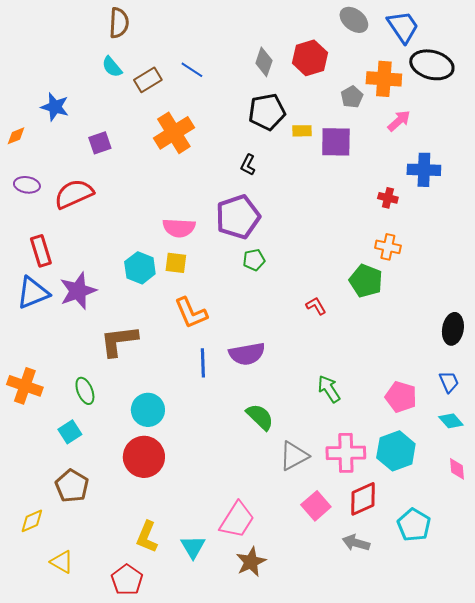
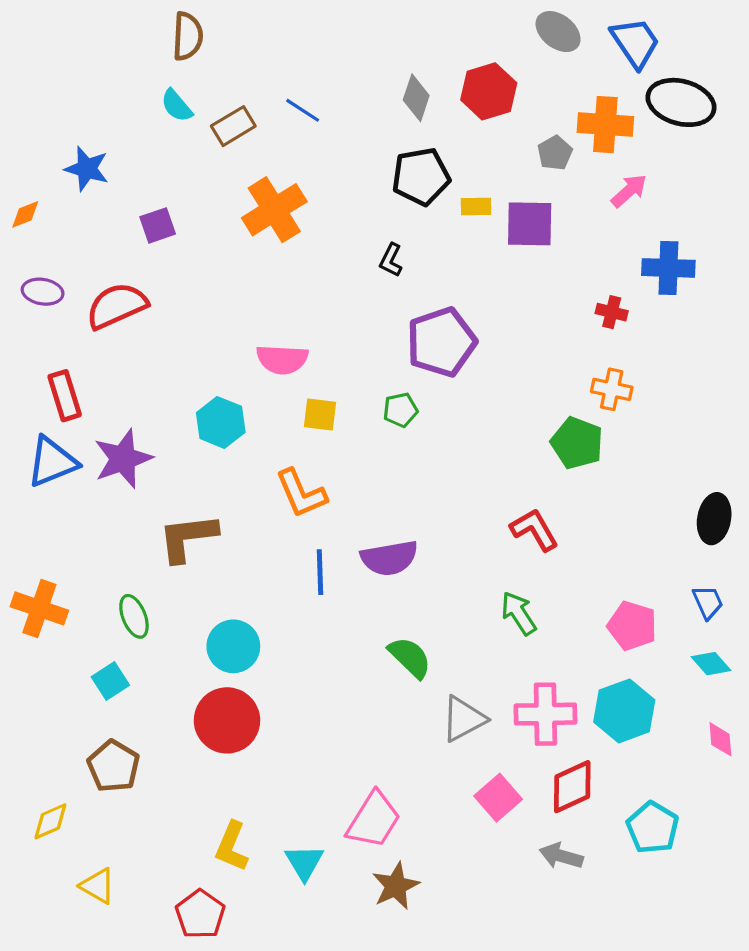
purple pentagon: (238, 217) -> (441, 342), moved
yellow square: (176, 263) -> (320, 415), moved
red L-shape: (316, 306) -> (534, 530), moved, size x1.5

